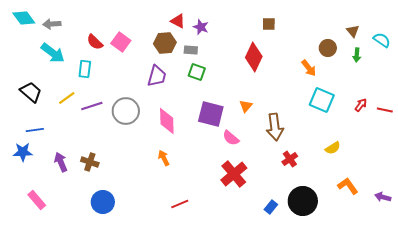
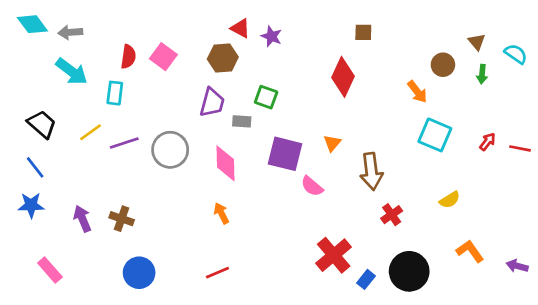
red semicircle: (95, 42) -> (128, 57), turned -126
gray rectangle: (191, 50) -> (242, 121), moved
blue line: (35, 130) -> (35, 167), moved, turned 60
red cross: (234, 174) -> (334, 255), moved
red line: (180, 204) -> (217, 273), moved

